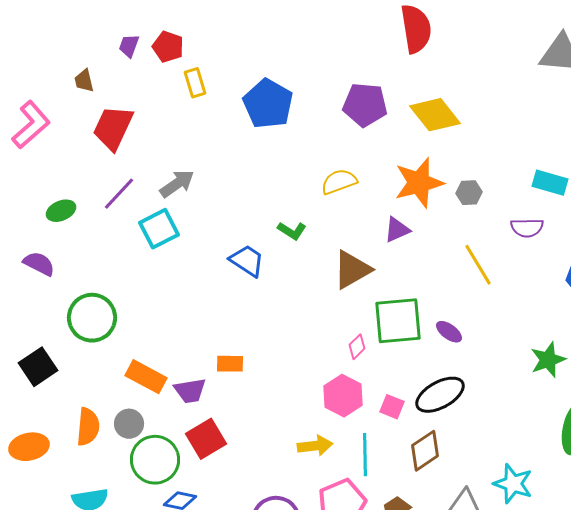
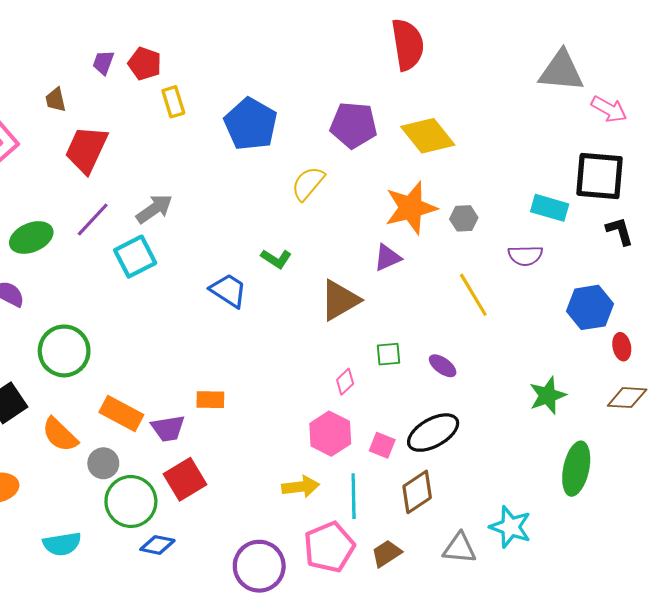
yellow semicircle: (339, 182) -> (308, 183), moved, turned -30
green ellipse: (61, 211) -> (31, 237), size x1.4
green square: (398, 321) -> (389, 354), size x0.5
orange semicircle: (88, 427) -> (60, 435), moved, turned 129

